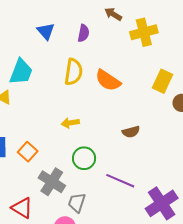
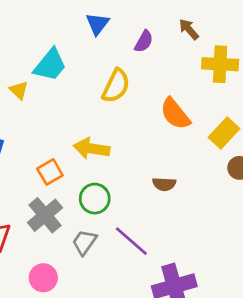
orange semicircle: (108, 80) -> (175, 114), moved
yellow arrow: (70, 123) -> (92, 149), size x1.5
orange square: (28, 152) -> (50, 172), moved
gray trapezoid: (77, 203) -> (84, 242), moved

